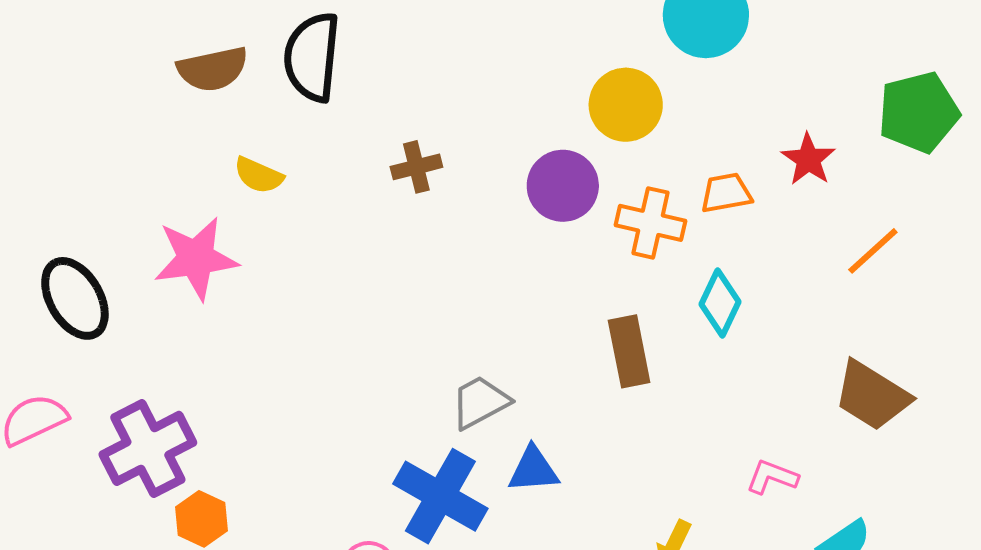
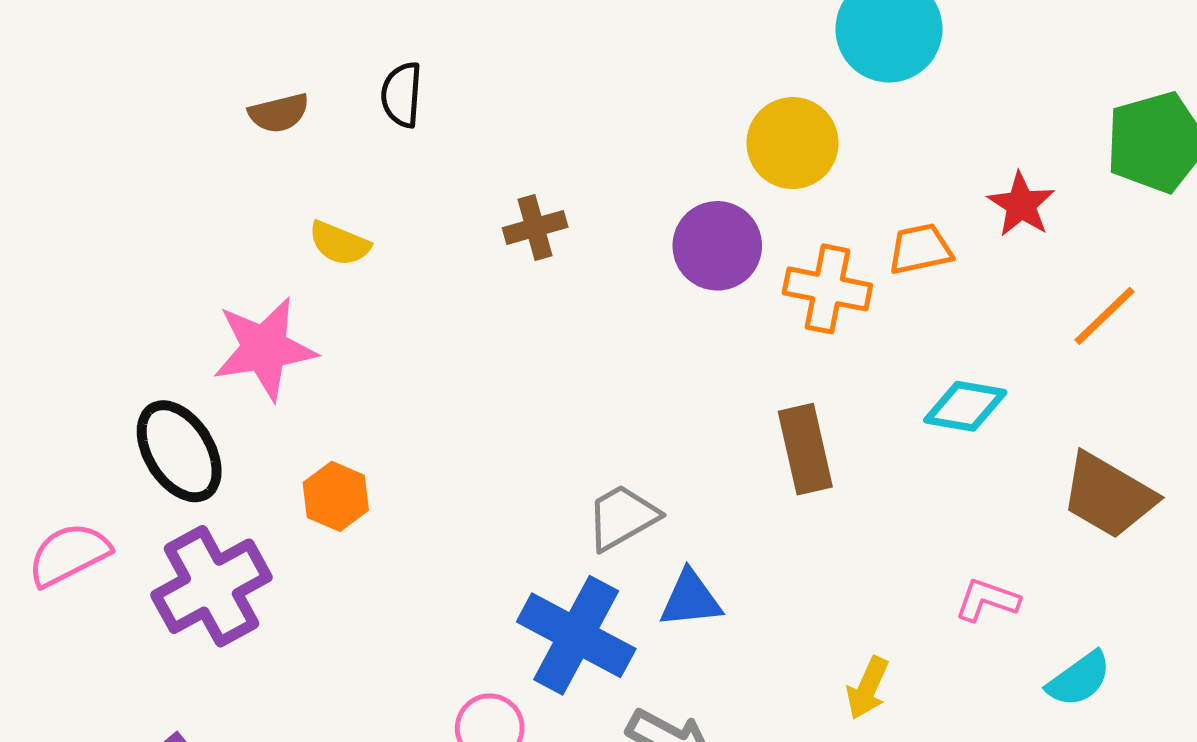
black semicircle: (312, 57) -> (402, 95), size x0.6
brown semicircle: (213, 69) -> (279, 113), size x0.7
black ellipse: (75, 298) -> (179, 451), moved
cyan diamond: (720, 303) -> (965, 406), moved, turned 76
orange hexagon: (201, 519) -> (336, 496), moved

